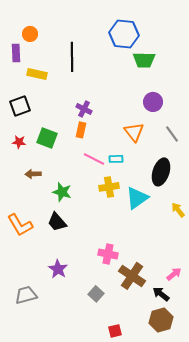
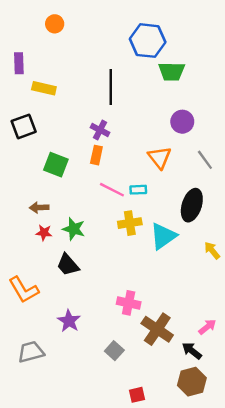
orange circle: (30, 34) -> (55, 24), moved
black line: (72, 57) -> (111, 87), moved
red star: (19, 142) -> (44, 233), moved
orange L-shape: (20, 225) -> (24, 290), moved

